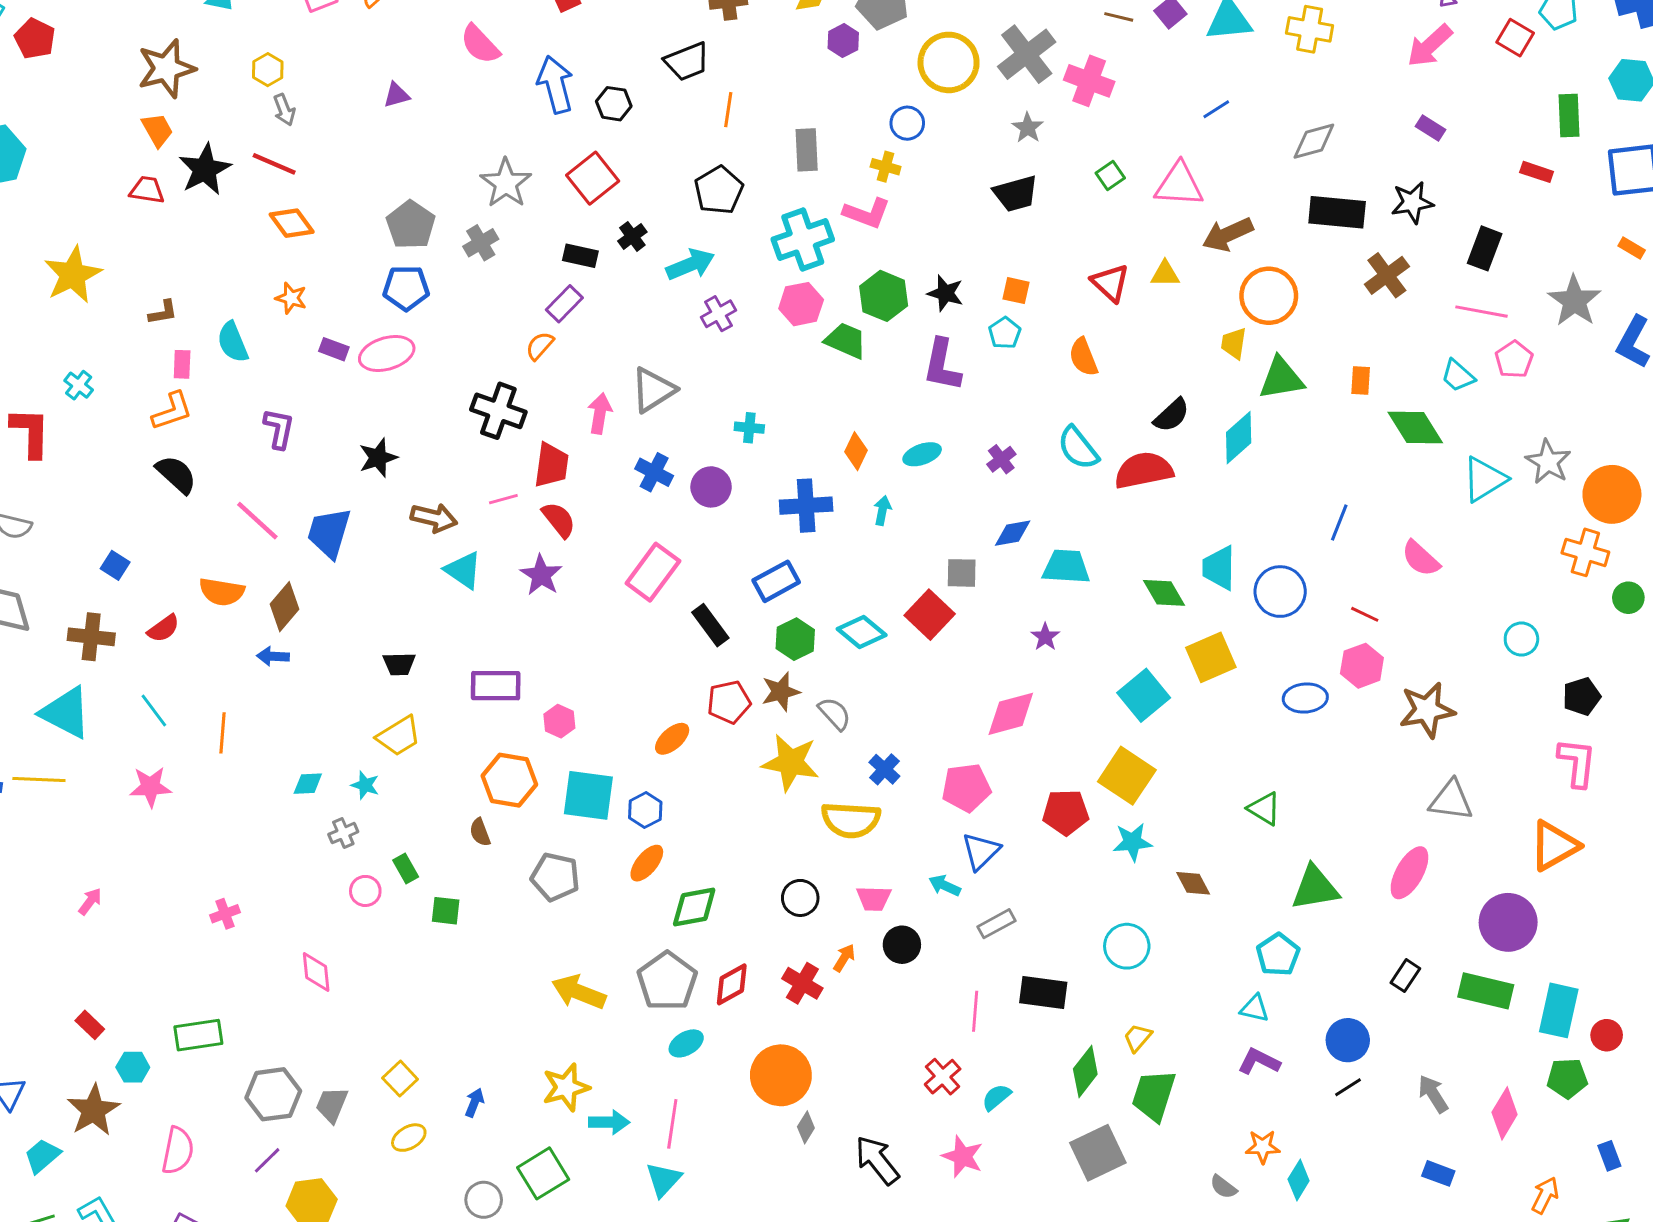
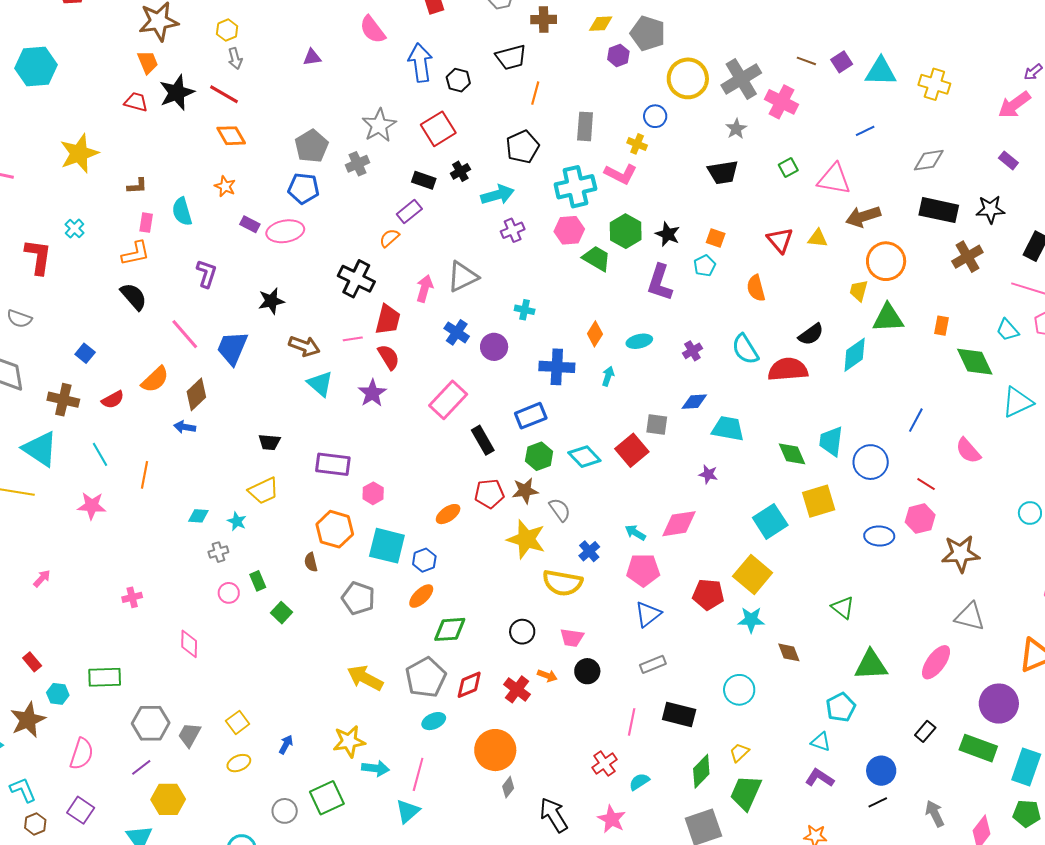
orange semicircle: (222, 592) -> (155, 379), turned -60
purple star: (1045, 637) -> (708, 474), turned -30
cyan arrow: (945, 886) -> (635, 533), moved
green square: (446, 911) -> (282, 613), turned 30
orange arrow: (844, 958) -> (547, 676), turned 72

